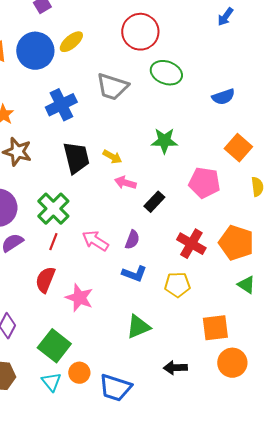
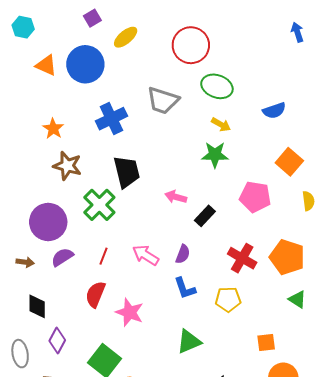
blue arrow: (225, 17) -> (297, 32), moved, turned 126
yellow ellipse: (71, 42) -> (126, 37), moved
yellow arrow: (112, 157) -> (221, 125), moved
green cross: (53, 209) -> (99, 205), moved
blue L-shape: (134, 274) -> (185, 288), turned 50
orange square: (215, 328) -> (266, 343), size x0.7

